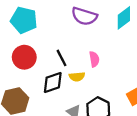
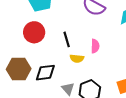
black diamond: (53, 82) -> (45, 73), moved

